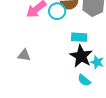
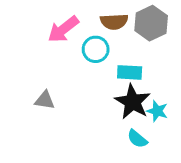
cyan circle: (57, 11) -> (96, 49), moved

